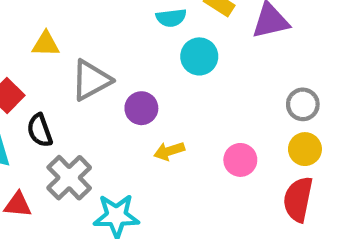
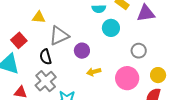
gray circle: (303, 104) -> (139, 51), moved
black semicircle: (40, 130) -> (46, 57), moved
pink circle: (240, 160) -> (127, 78), size x1.5

